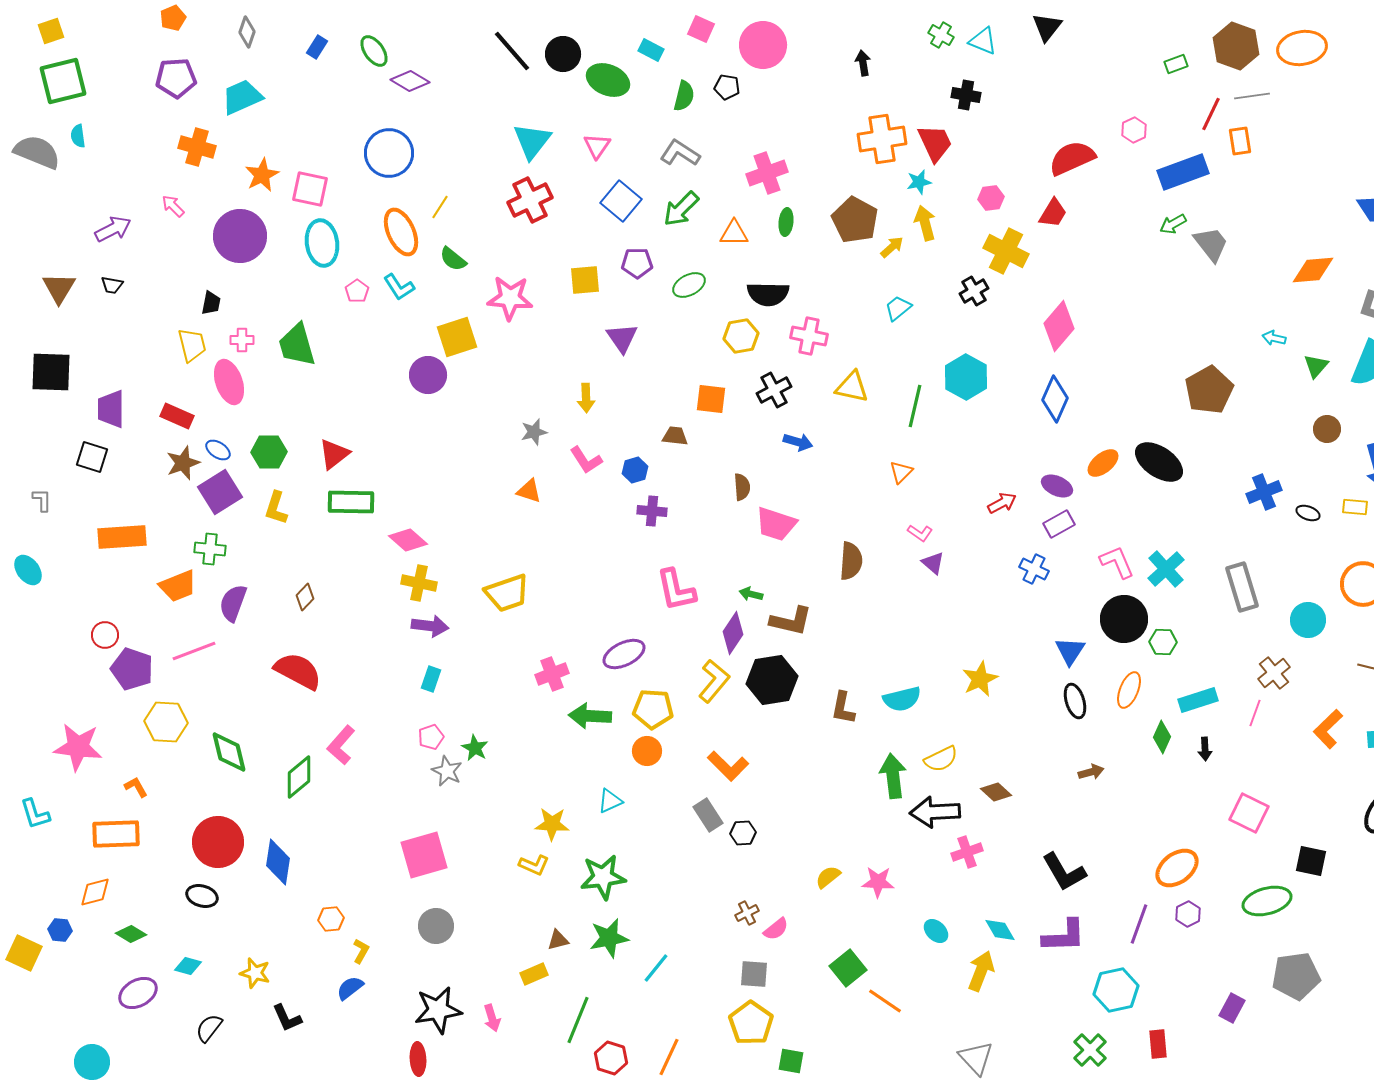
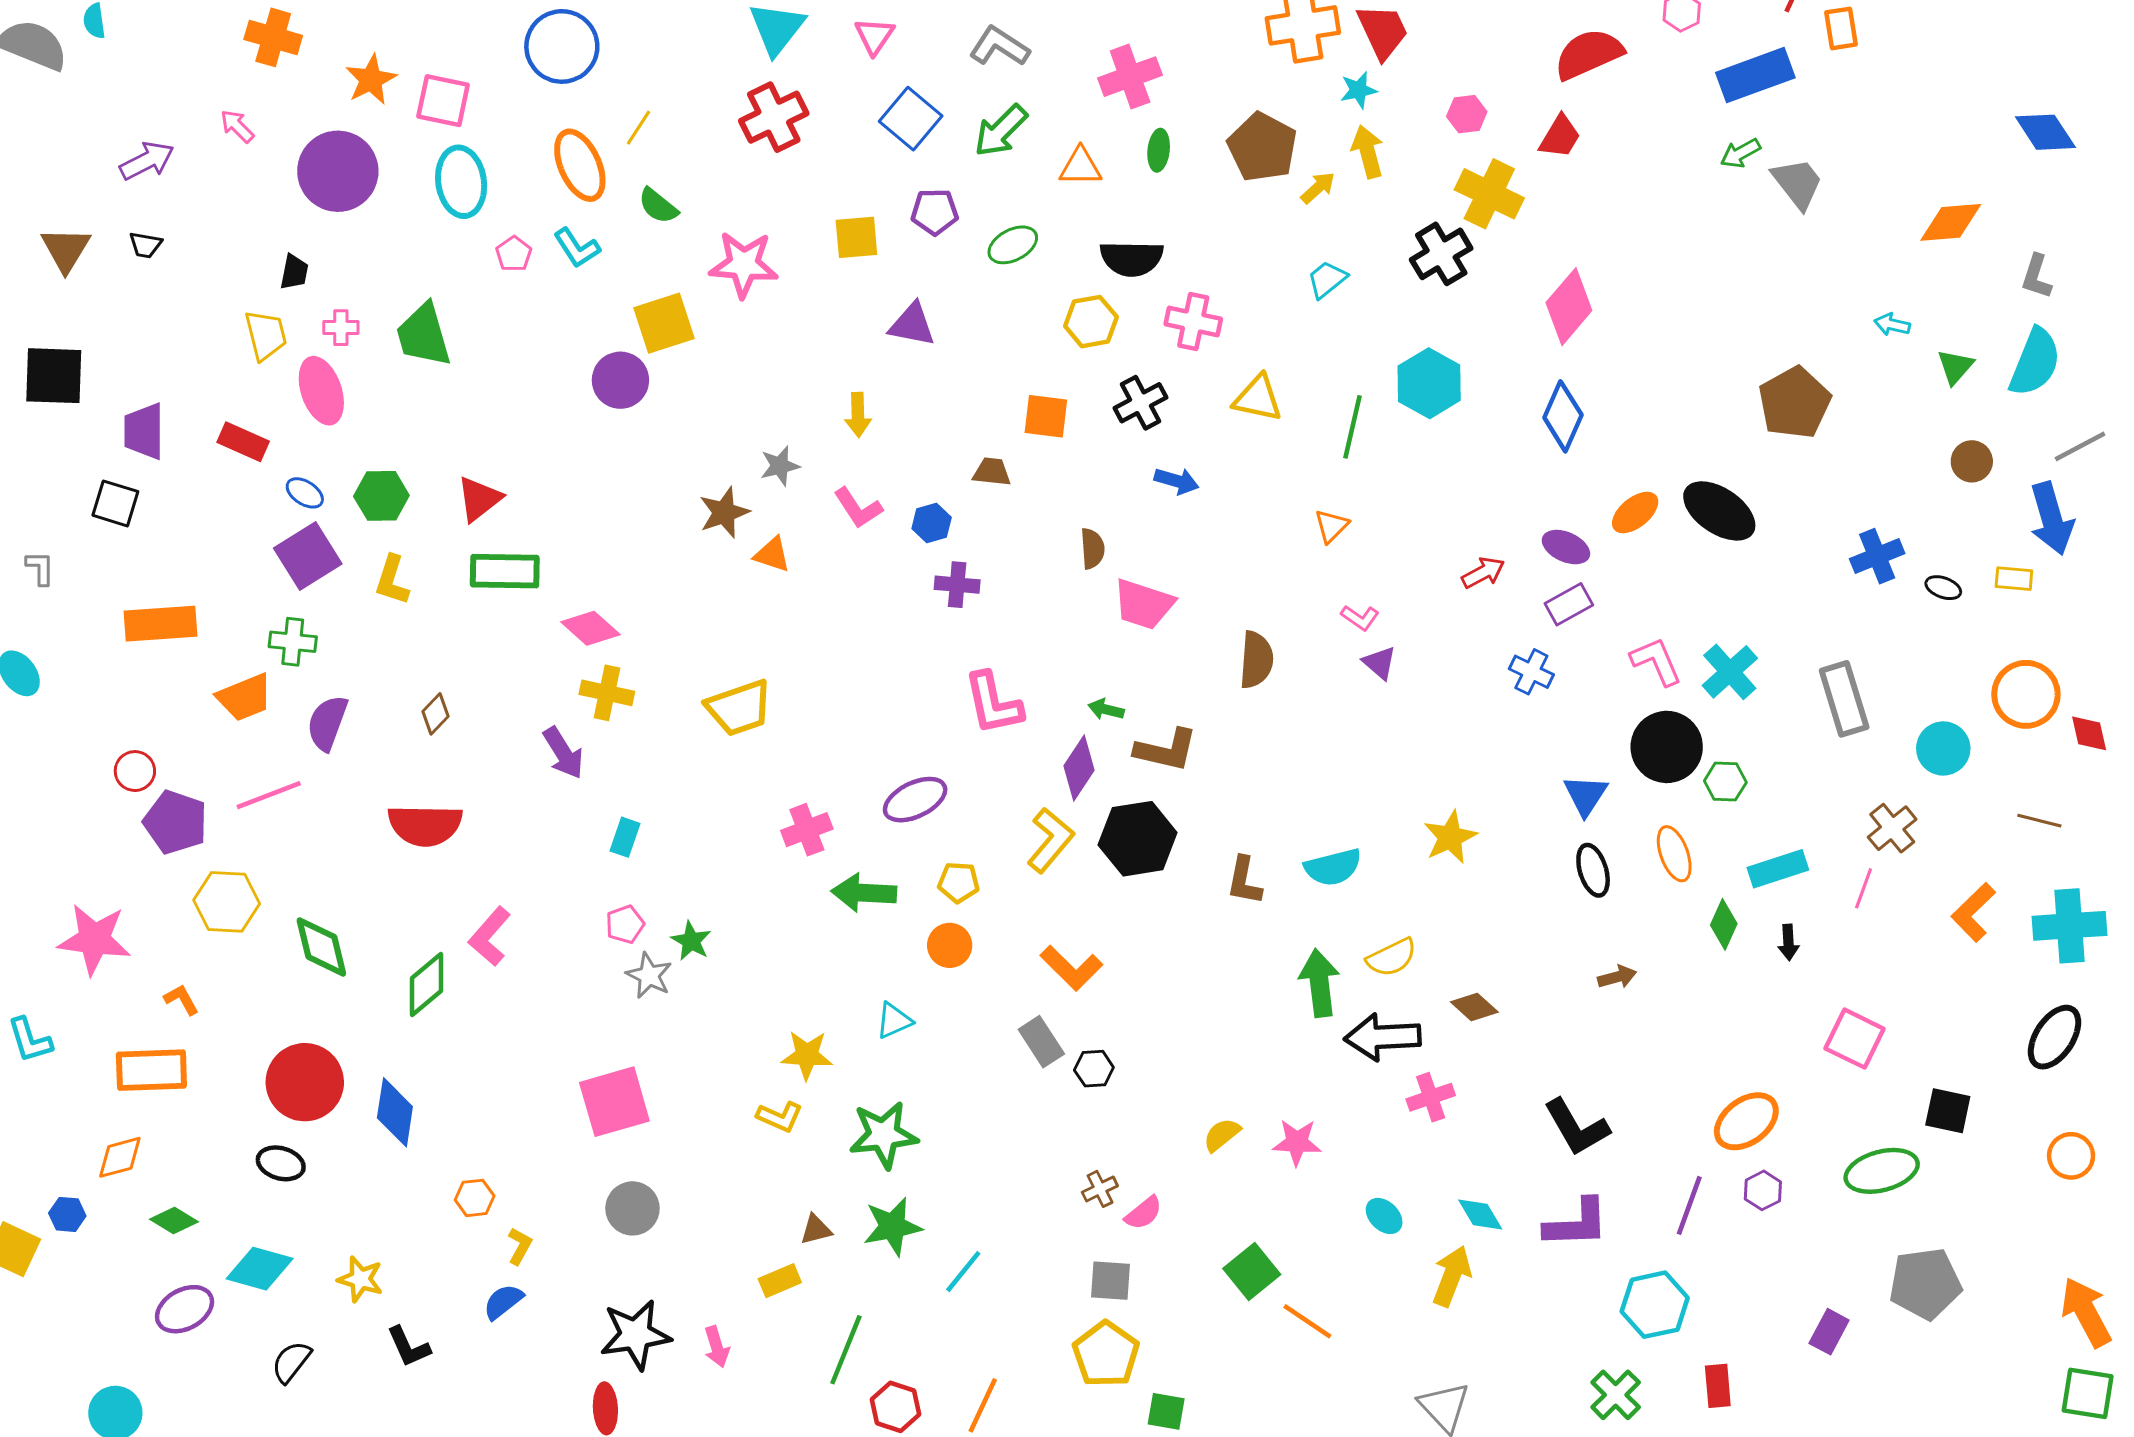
black cross: (974, 291) -> (1441, 254), size x1.4
purple triangle: (622, 338) -> (912, 325), turned -44
brown star: (183, 463) -> (724, 512), moved
purple arrow: (430, 626) -> (563, 753), moved, turned 51
red semicircle: (298, 671) -> (425, 825), turned 153
orange ellipse: (1129, 690) -> (1674, 854), turned -42
yellow pentagon: (653, 709) -> (959, 882), size x0.7
cyan diamond: (188, 966) -> (260, 1269), size x1.6

